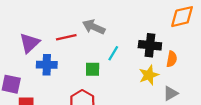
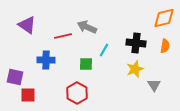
purple triangle: (30, 43) -> (27, 25), moved, turned -42
orange semicircle: (172, 59) -> (165, 46), moved
gray triangle: (171, 93) -> (154, 85), turned -32

